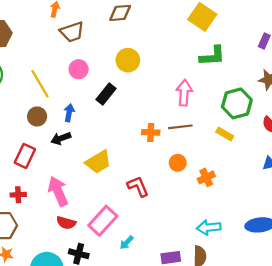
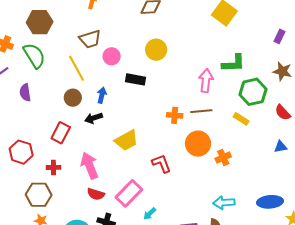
brown trapezoid: (72, 32) -> (90, 39), moved
green L-shape: (212, 56) -> (234, 63), moved
black rectangle: (106, 94) -> (136, 79), turned 60
orange circle: (178, 163) -> (198, 144), size x1.6

